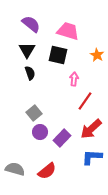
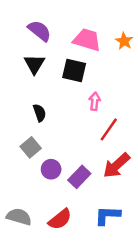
orange star: (97, 55) -> (124, 41), moved
black semicircle: (30, 73) -> (40, 113), moved
gray square: (34, 113) -> (31, 147), moved
blue L-shape: (92, 157) -> (107, 215), moved

